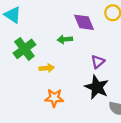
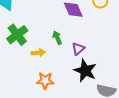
green arrow: (65, 39) -> (57, 38), moved, turned 72
purple triangle: (98, 62) -> (78, 49), moved

